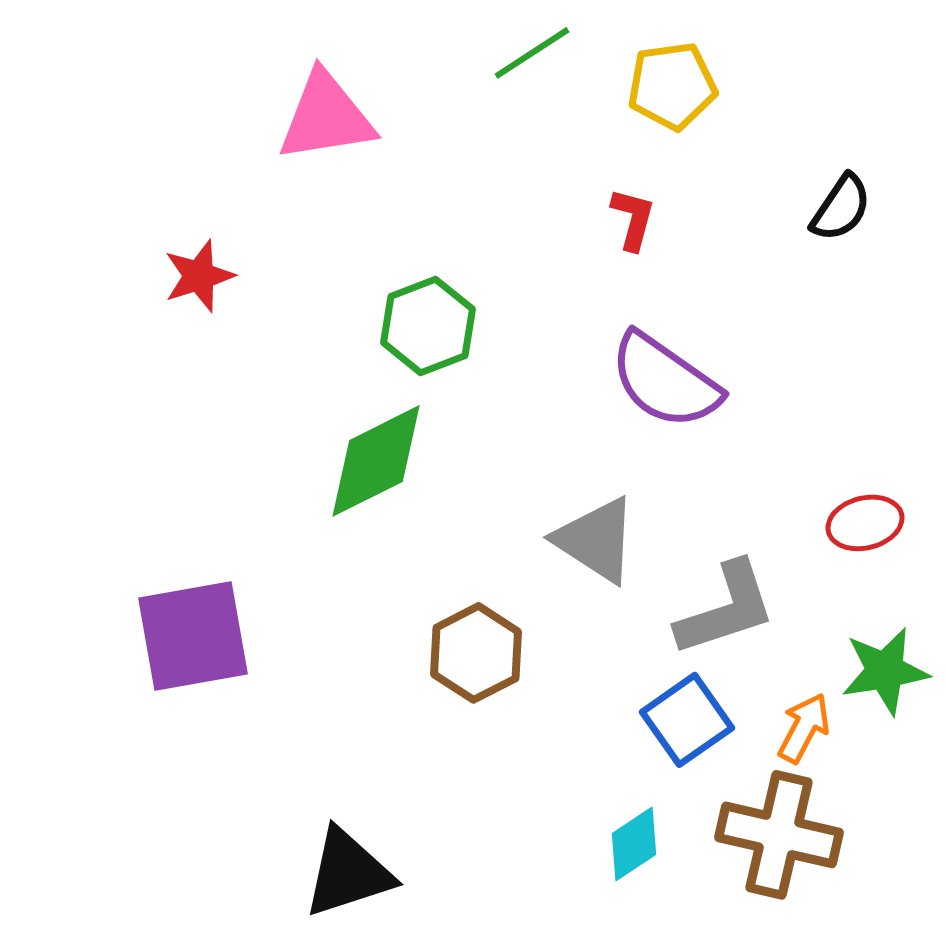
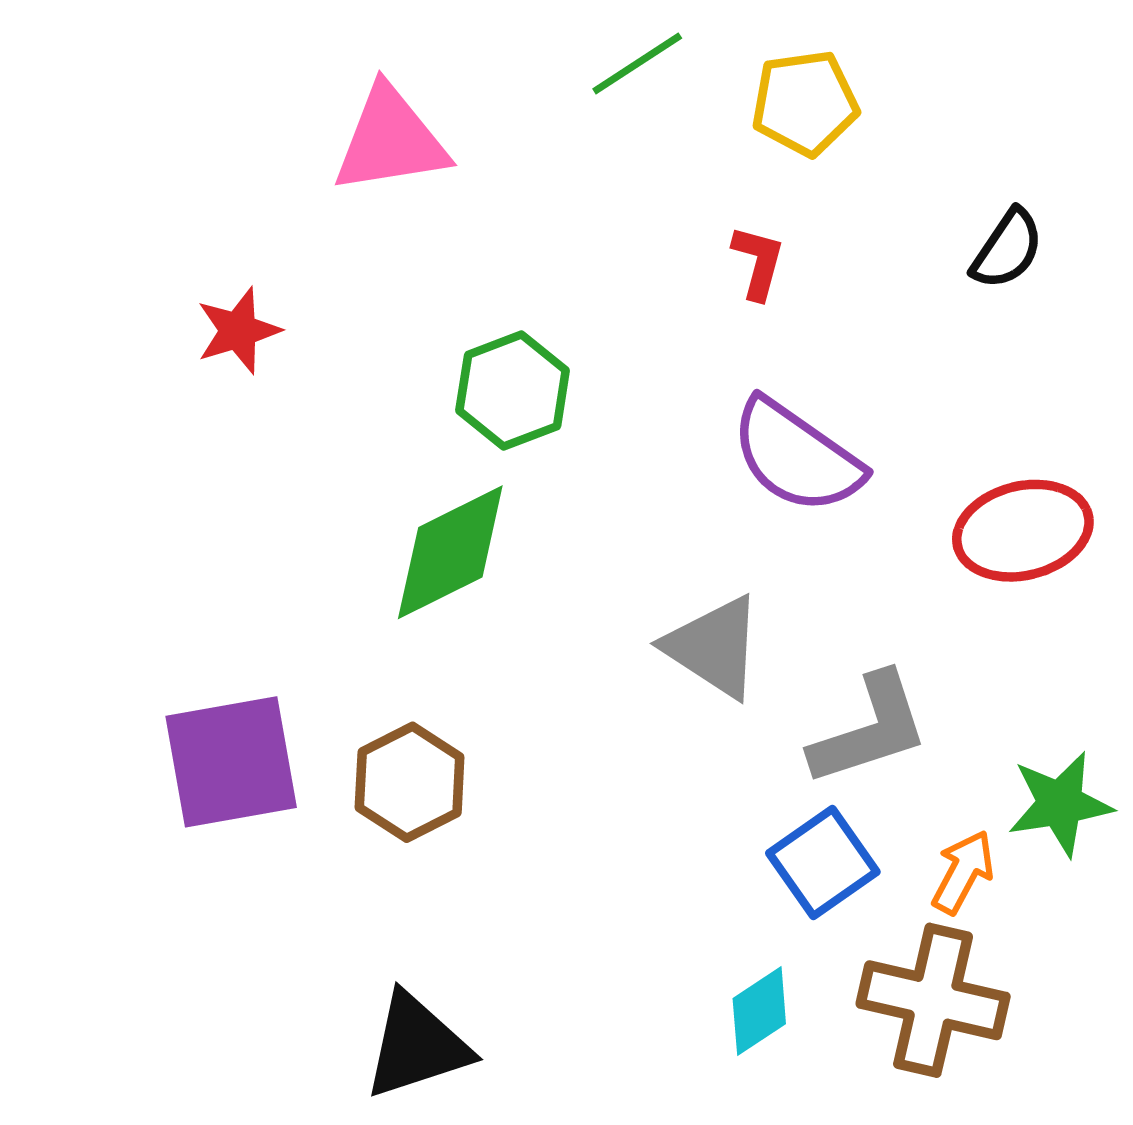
red ellipse: (865, 523) -> (1023, 531), moved, size x1.5
brown hexagon: (476, 653) -> (410, 782), moved

